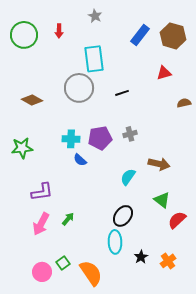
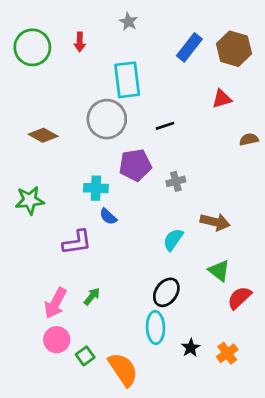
purple pentagon: (100, 138) -> (135, 165), moved
purple L-shape: (42, 192) -> (77, 242), moved
pink circle: (42, 272) -> (57, 340), moved

